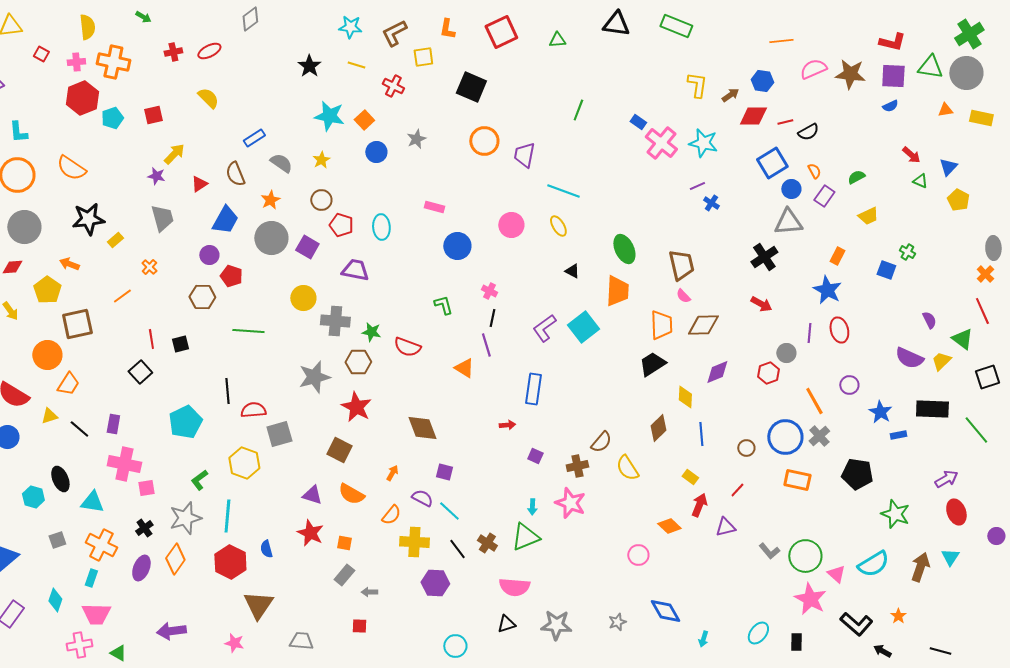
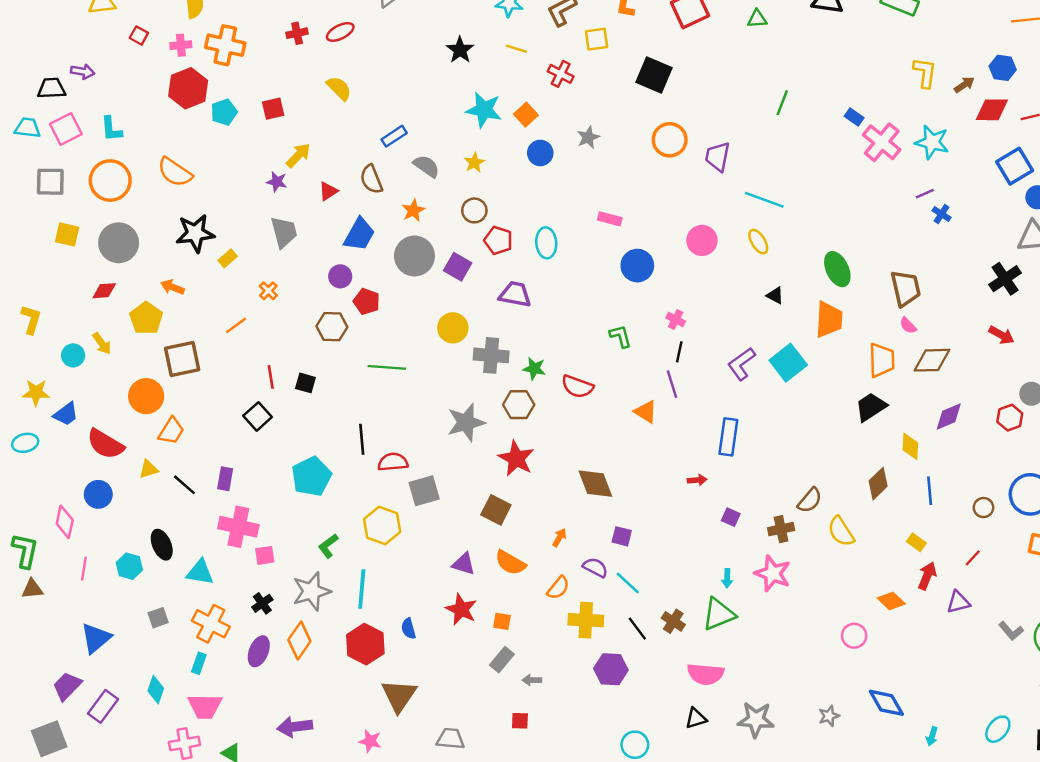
black square: (180, 344) -> (305, 383), turned 30

